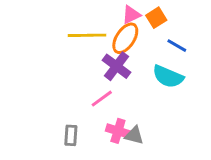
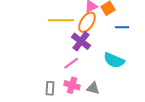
blue line: (177, 46) -> (122, 27), turned -32
cyan semicircle: (168, 77) -> (114, 60), moved
pink cross: (118, 131) -> (72, 85), moved

